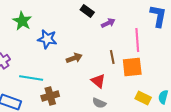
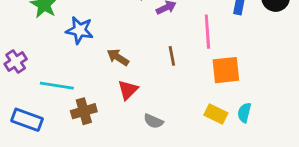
brown arrow: (74, 58) -> (118, 57), turned -126
orange square: (132, 67) -> (226, 70), moved
red triangle: (98, 81) -> (128, 90), moved, turned 35

